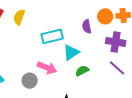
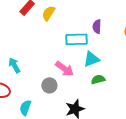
purple semicircle: (87, 26) -> (97, 27), moved
gray circle: (30, 81) -> (49, 85), moved

